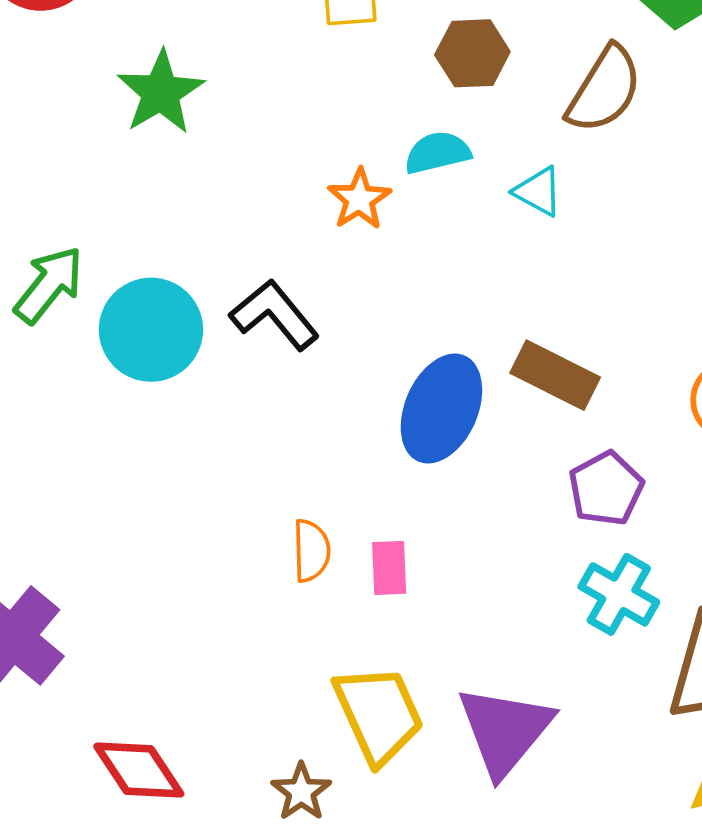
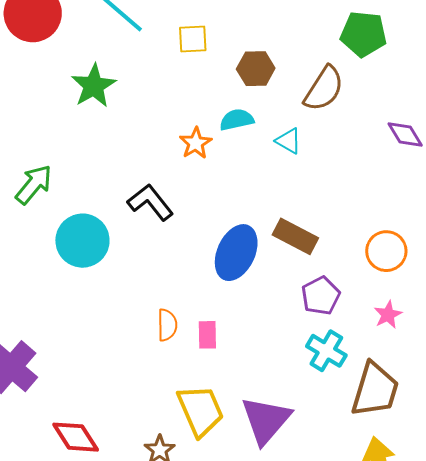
cyan circle: (151, 330) -> (82, 241), moved

